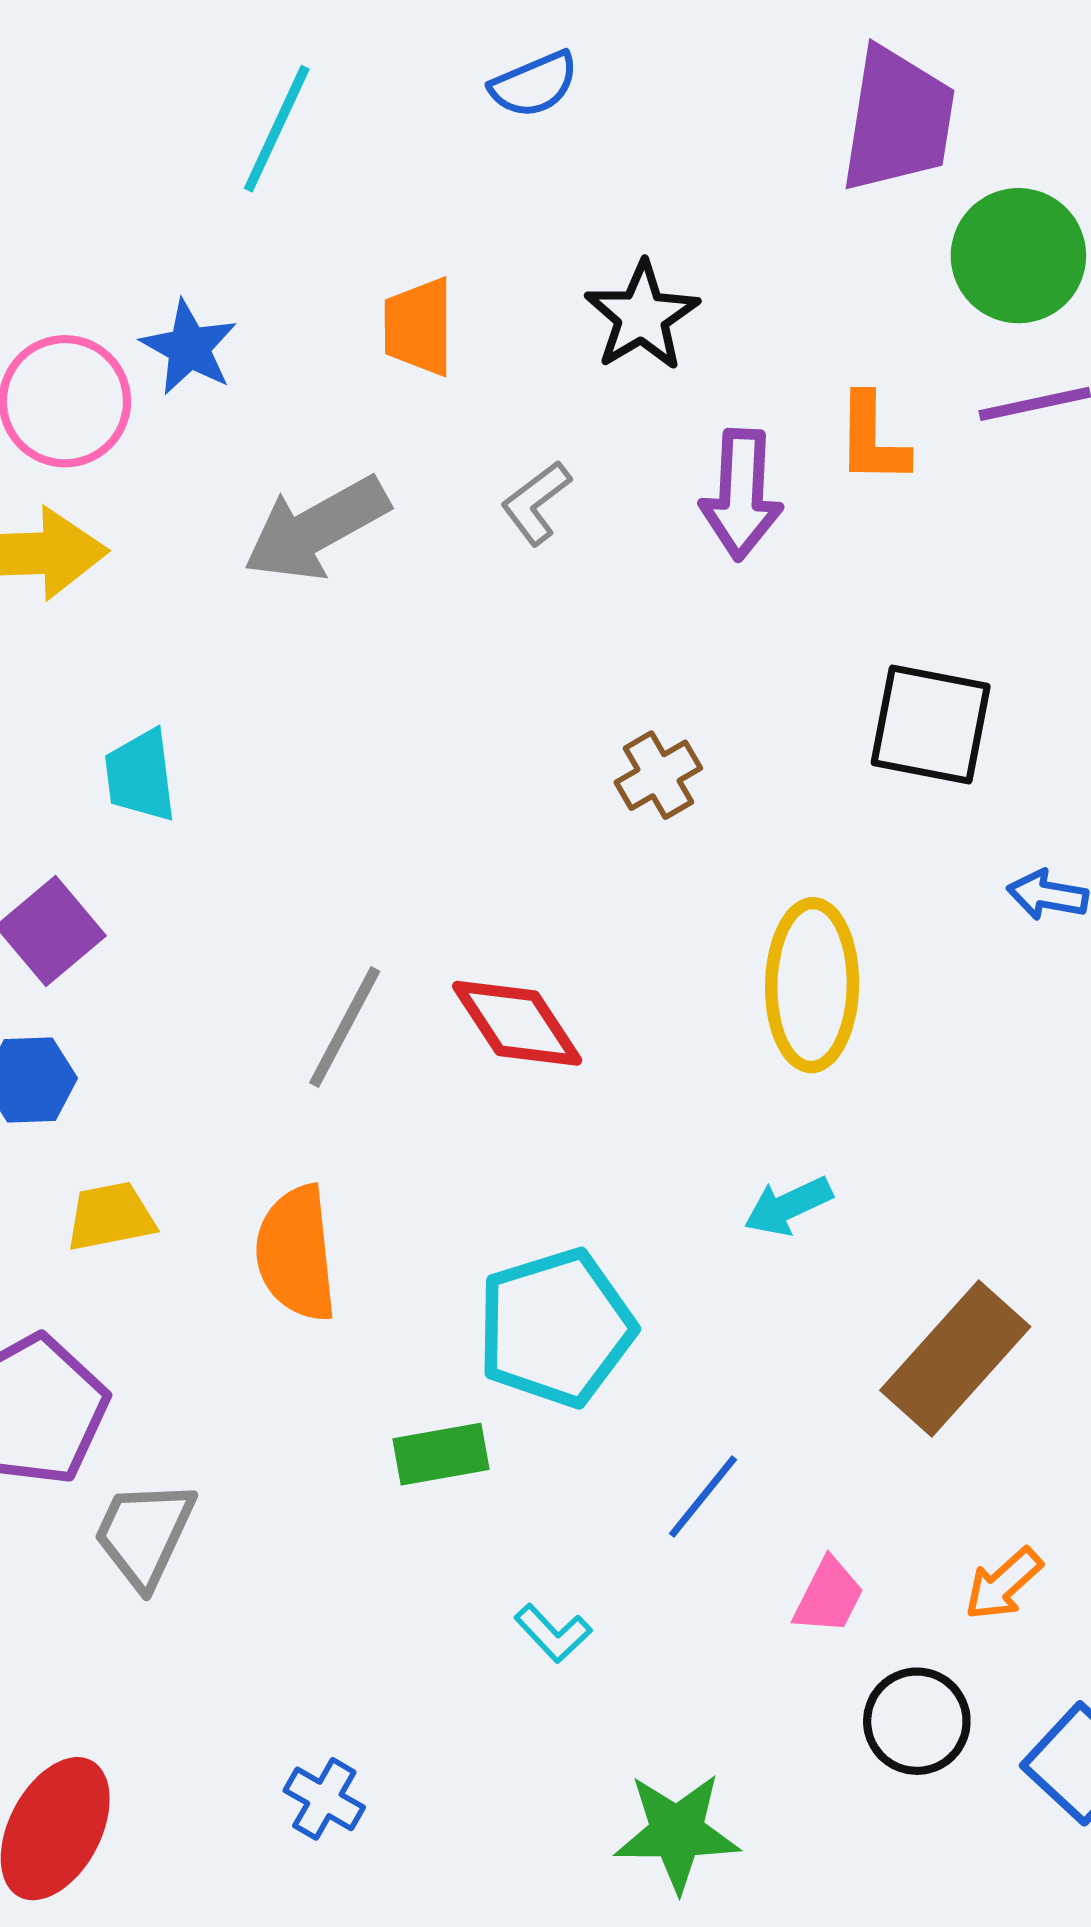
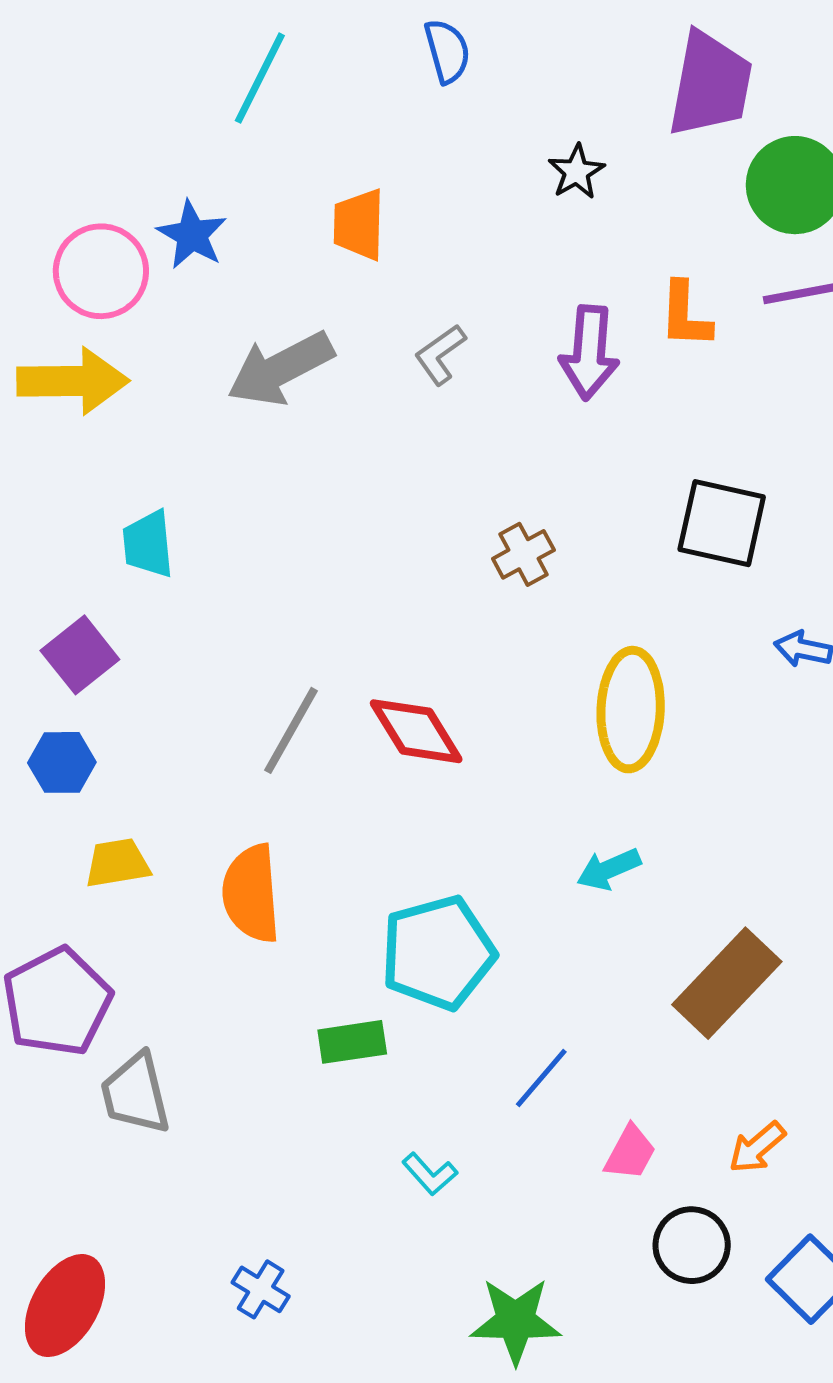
blue semicircle: (534, 84) -> (447, 51), turned -84
black star: (642, 316) -> (576, 172), moved, size x0.7
gray trapezoid: (144, 1534) -> (135, 1094), turned -40

